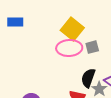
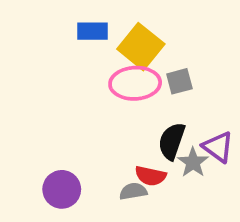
blue rectangle: (15, 22) -> (93, 31), moved

